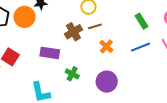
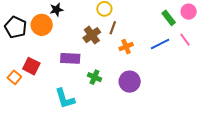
green rectangle: (142, 21) -> (169, 18), moved
brown line: (95, 26) -> (113, 28), turned -48
orange cross: (106, 46) -> (126, 47), turned 32

